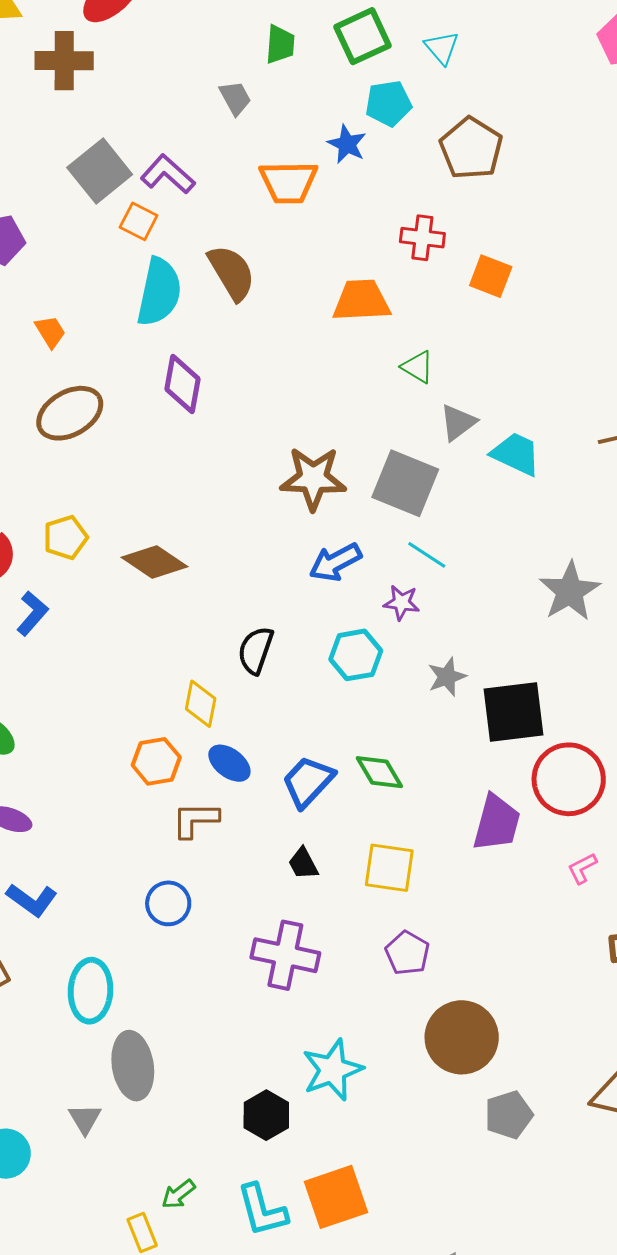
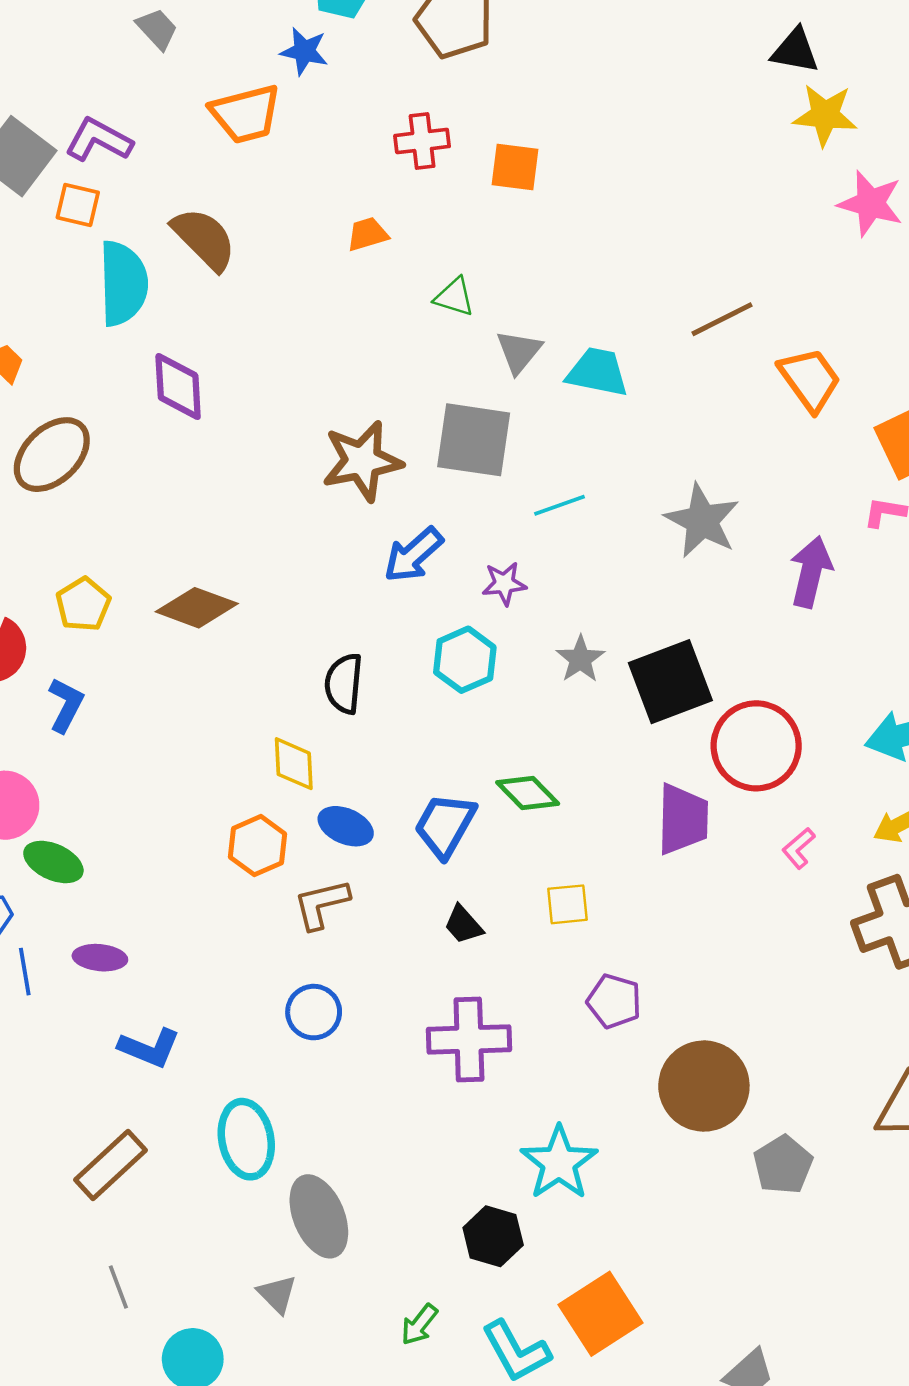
orange trapezoid: (361, 301) -> (368, 234), size x0.6
cyan line: (427, 555) -> (560, 505), moved, turned -39
yellow square: (389, 868) -> (568, 904), size x0.7
green arrow: (178, 1194) -> (419, 1325), moved

